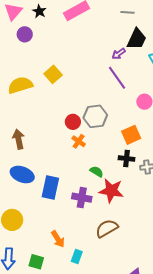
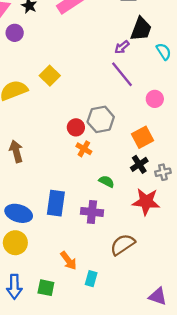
black cross: (127, 159) -> (139, 164), turned -35
blue ellipse: (22, 175) -> (19, 213), moved
red star: (111, 191) -> (146, 202), moved

